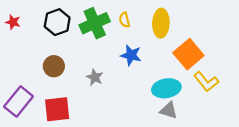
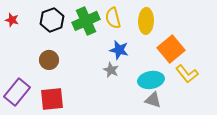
yellow semicircle: (124, 20) -> (113, 18), size x1.5
gray star: (95, 77) -> (111, 70), moved

